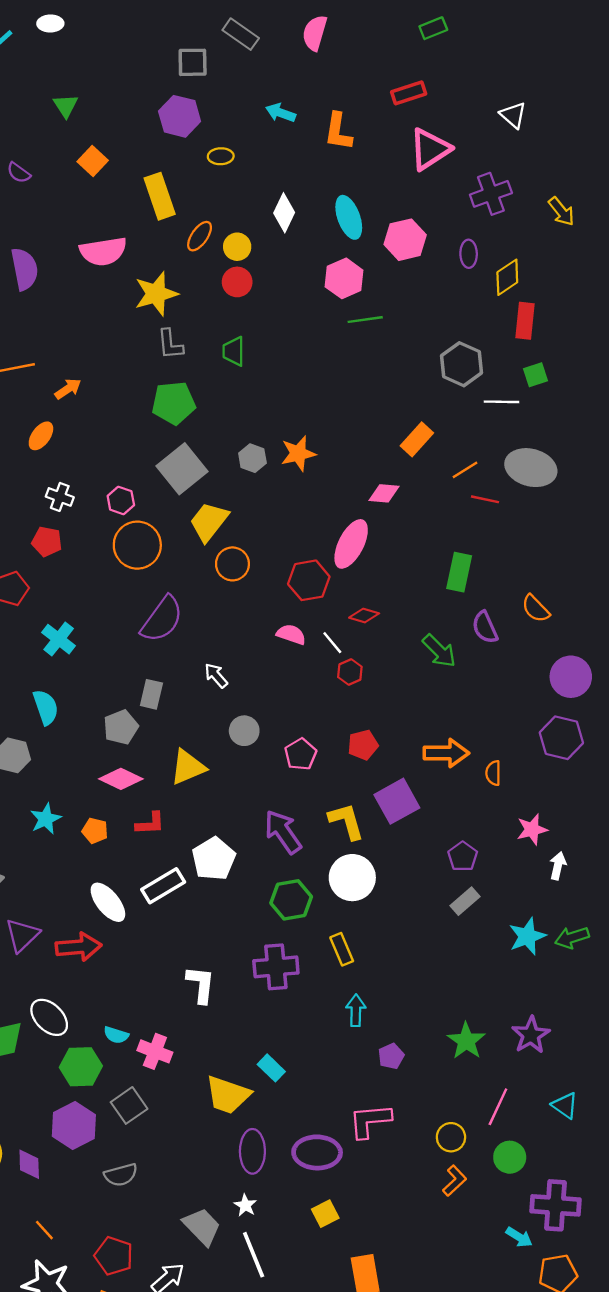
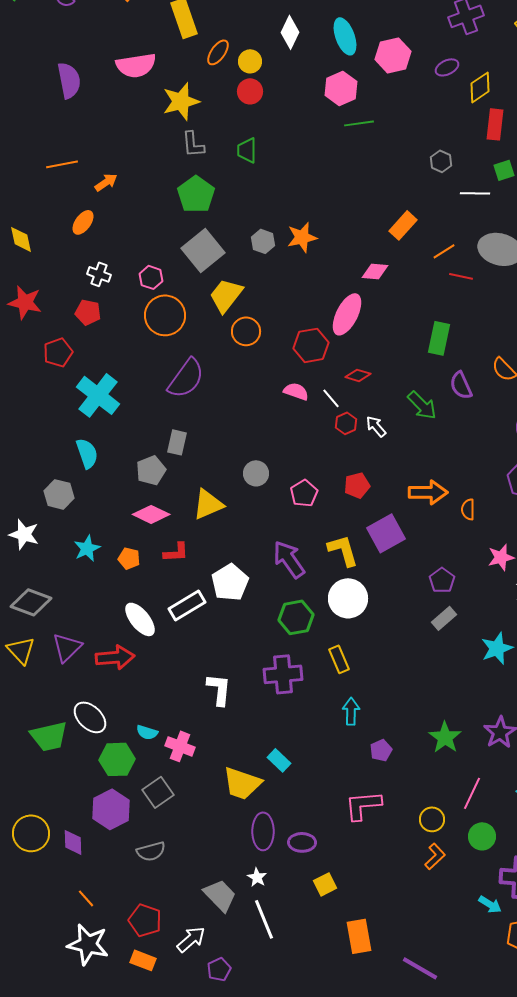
purple ellipse: (469, 254) -> (447, 67), turned 65
gray hexagon: (462, 364) -> (441, 161), size x0.6
green pentagon: (174, 403) -> (196, 194), turned -30
cyan cross: (59, 639) -> (98, 395), size x1.5
white arrow: (216, 676) -> (376, 426), moved
purple ellipse: (317, 1152) -> (302, 842), moved, size x0.7

